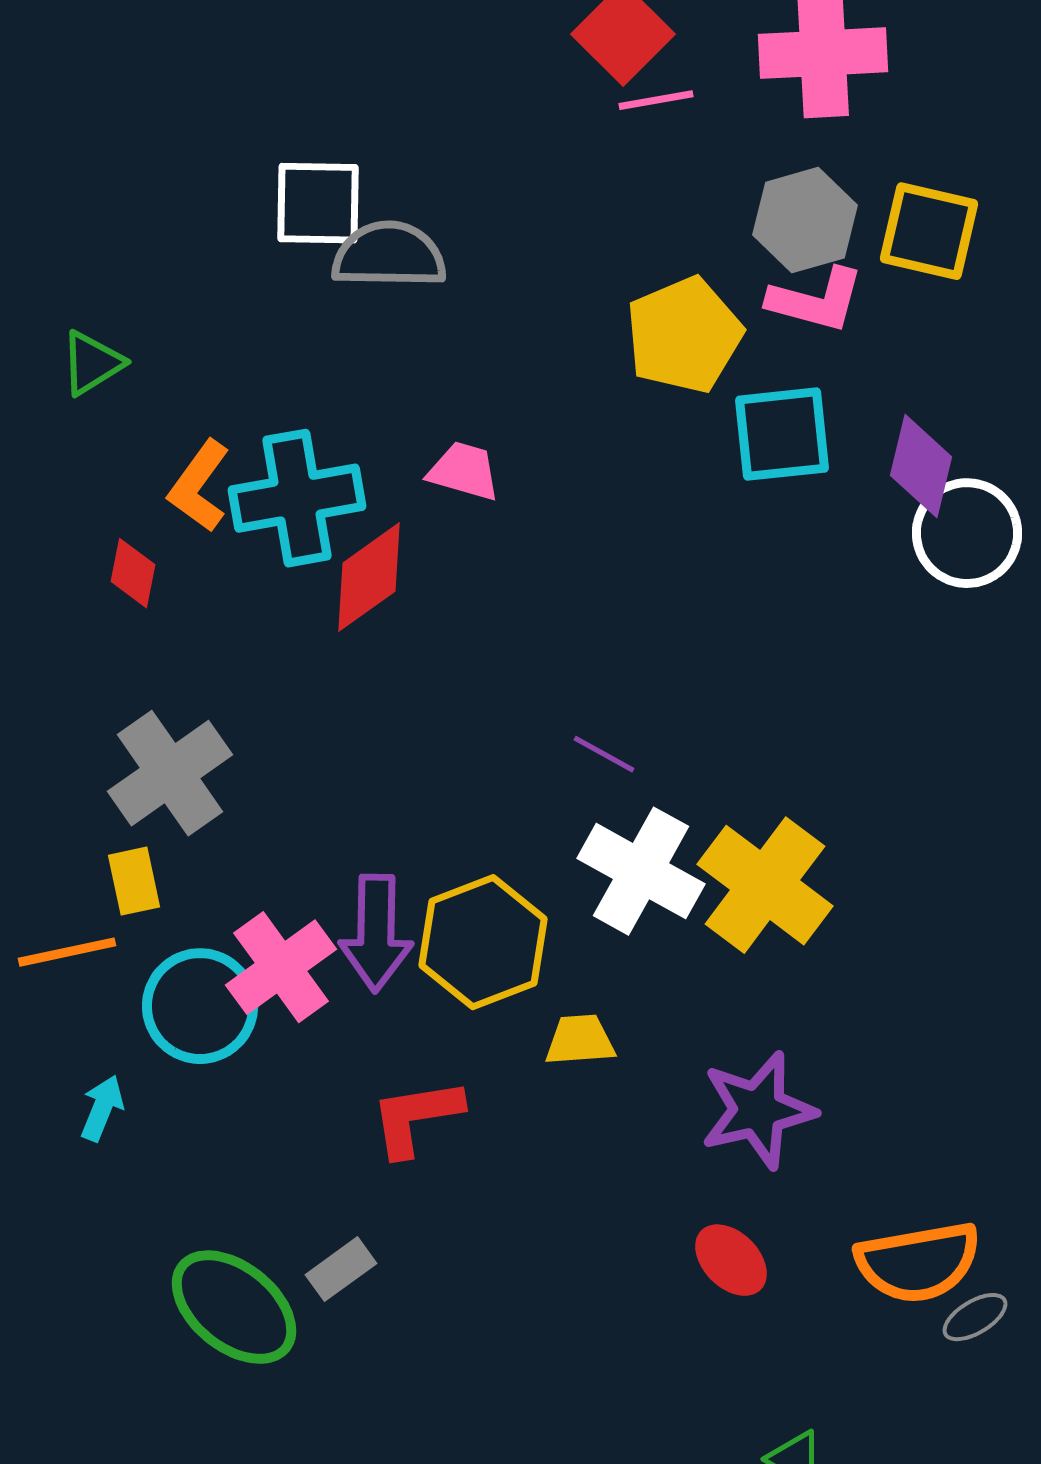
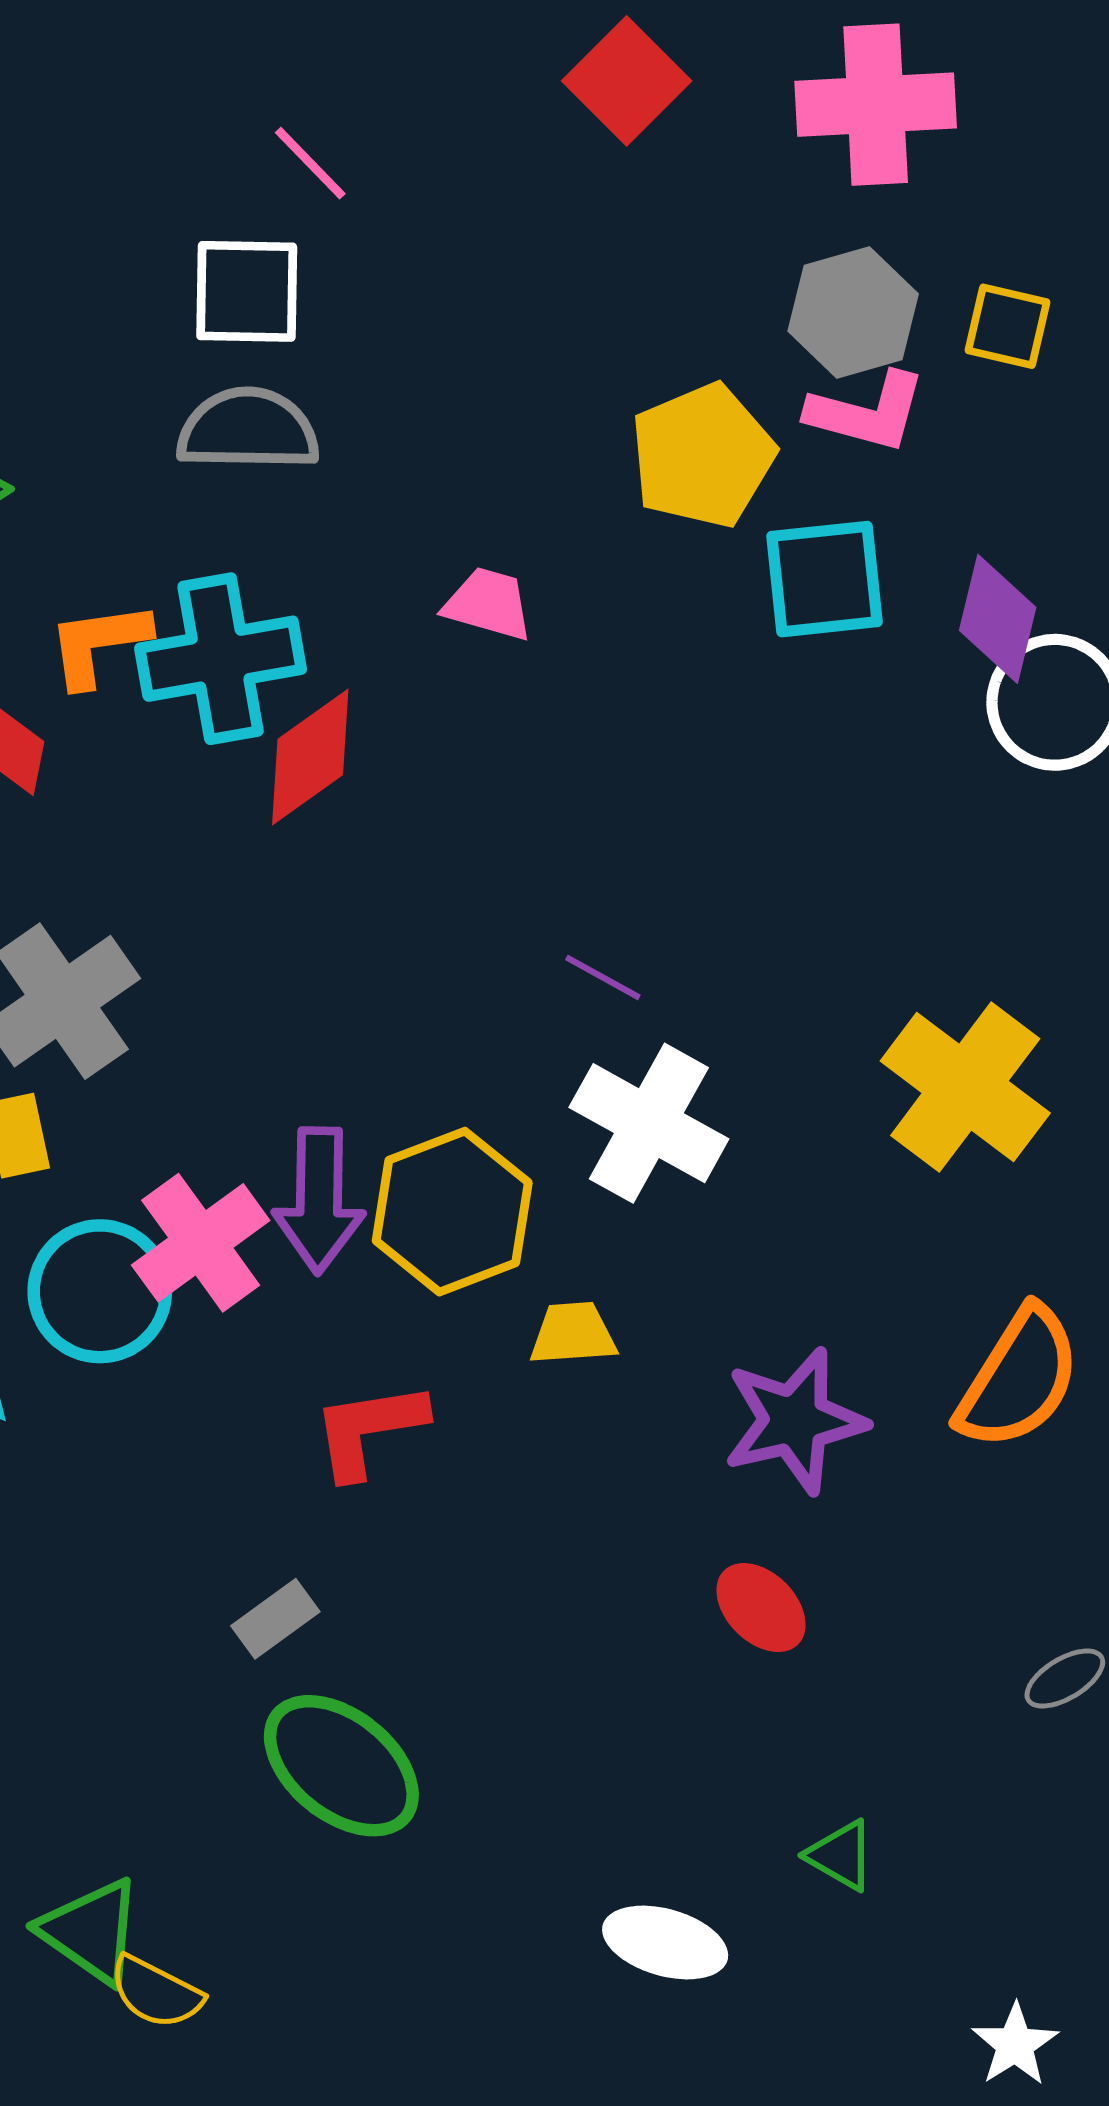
pink line: (656, 100) -> (310, 163), moved, turned 56
yellow square: (929, 231) -> (1008, 326), size x0.7
gray semicircle: (389, 255) -> (248, 430), moved
pink trapezoid: (464, 471) -> (488, 604), moved
orange L-shape: (199, 486) -> (99, 644), turned 46
yellow cross: (765, 885) -> (965, 1087), moved
orange semicircle: (918, 1262) -> (1019, 1378), moved, turned -48
green ellipse: (234, 1307) -> (341, 1766), moved

